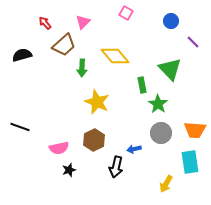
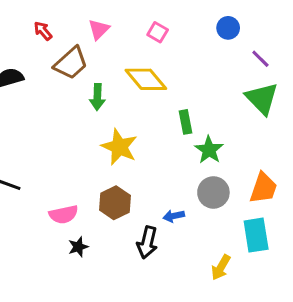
pink square: (126, 13) -> (158, 32), moved
green triangle: (170, 69) -> (262, 98), moved
orange trapezoid: (195, 130) -> (263, 188), turned -75

